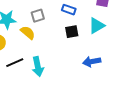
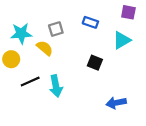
black square: (72, 32) -> (95, 63), moved, turned 32
blue arrow: (92, 62) -> (116, 103), moved

